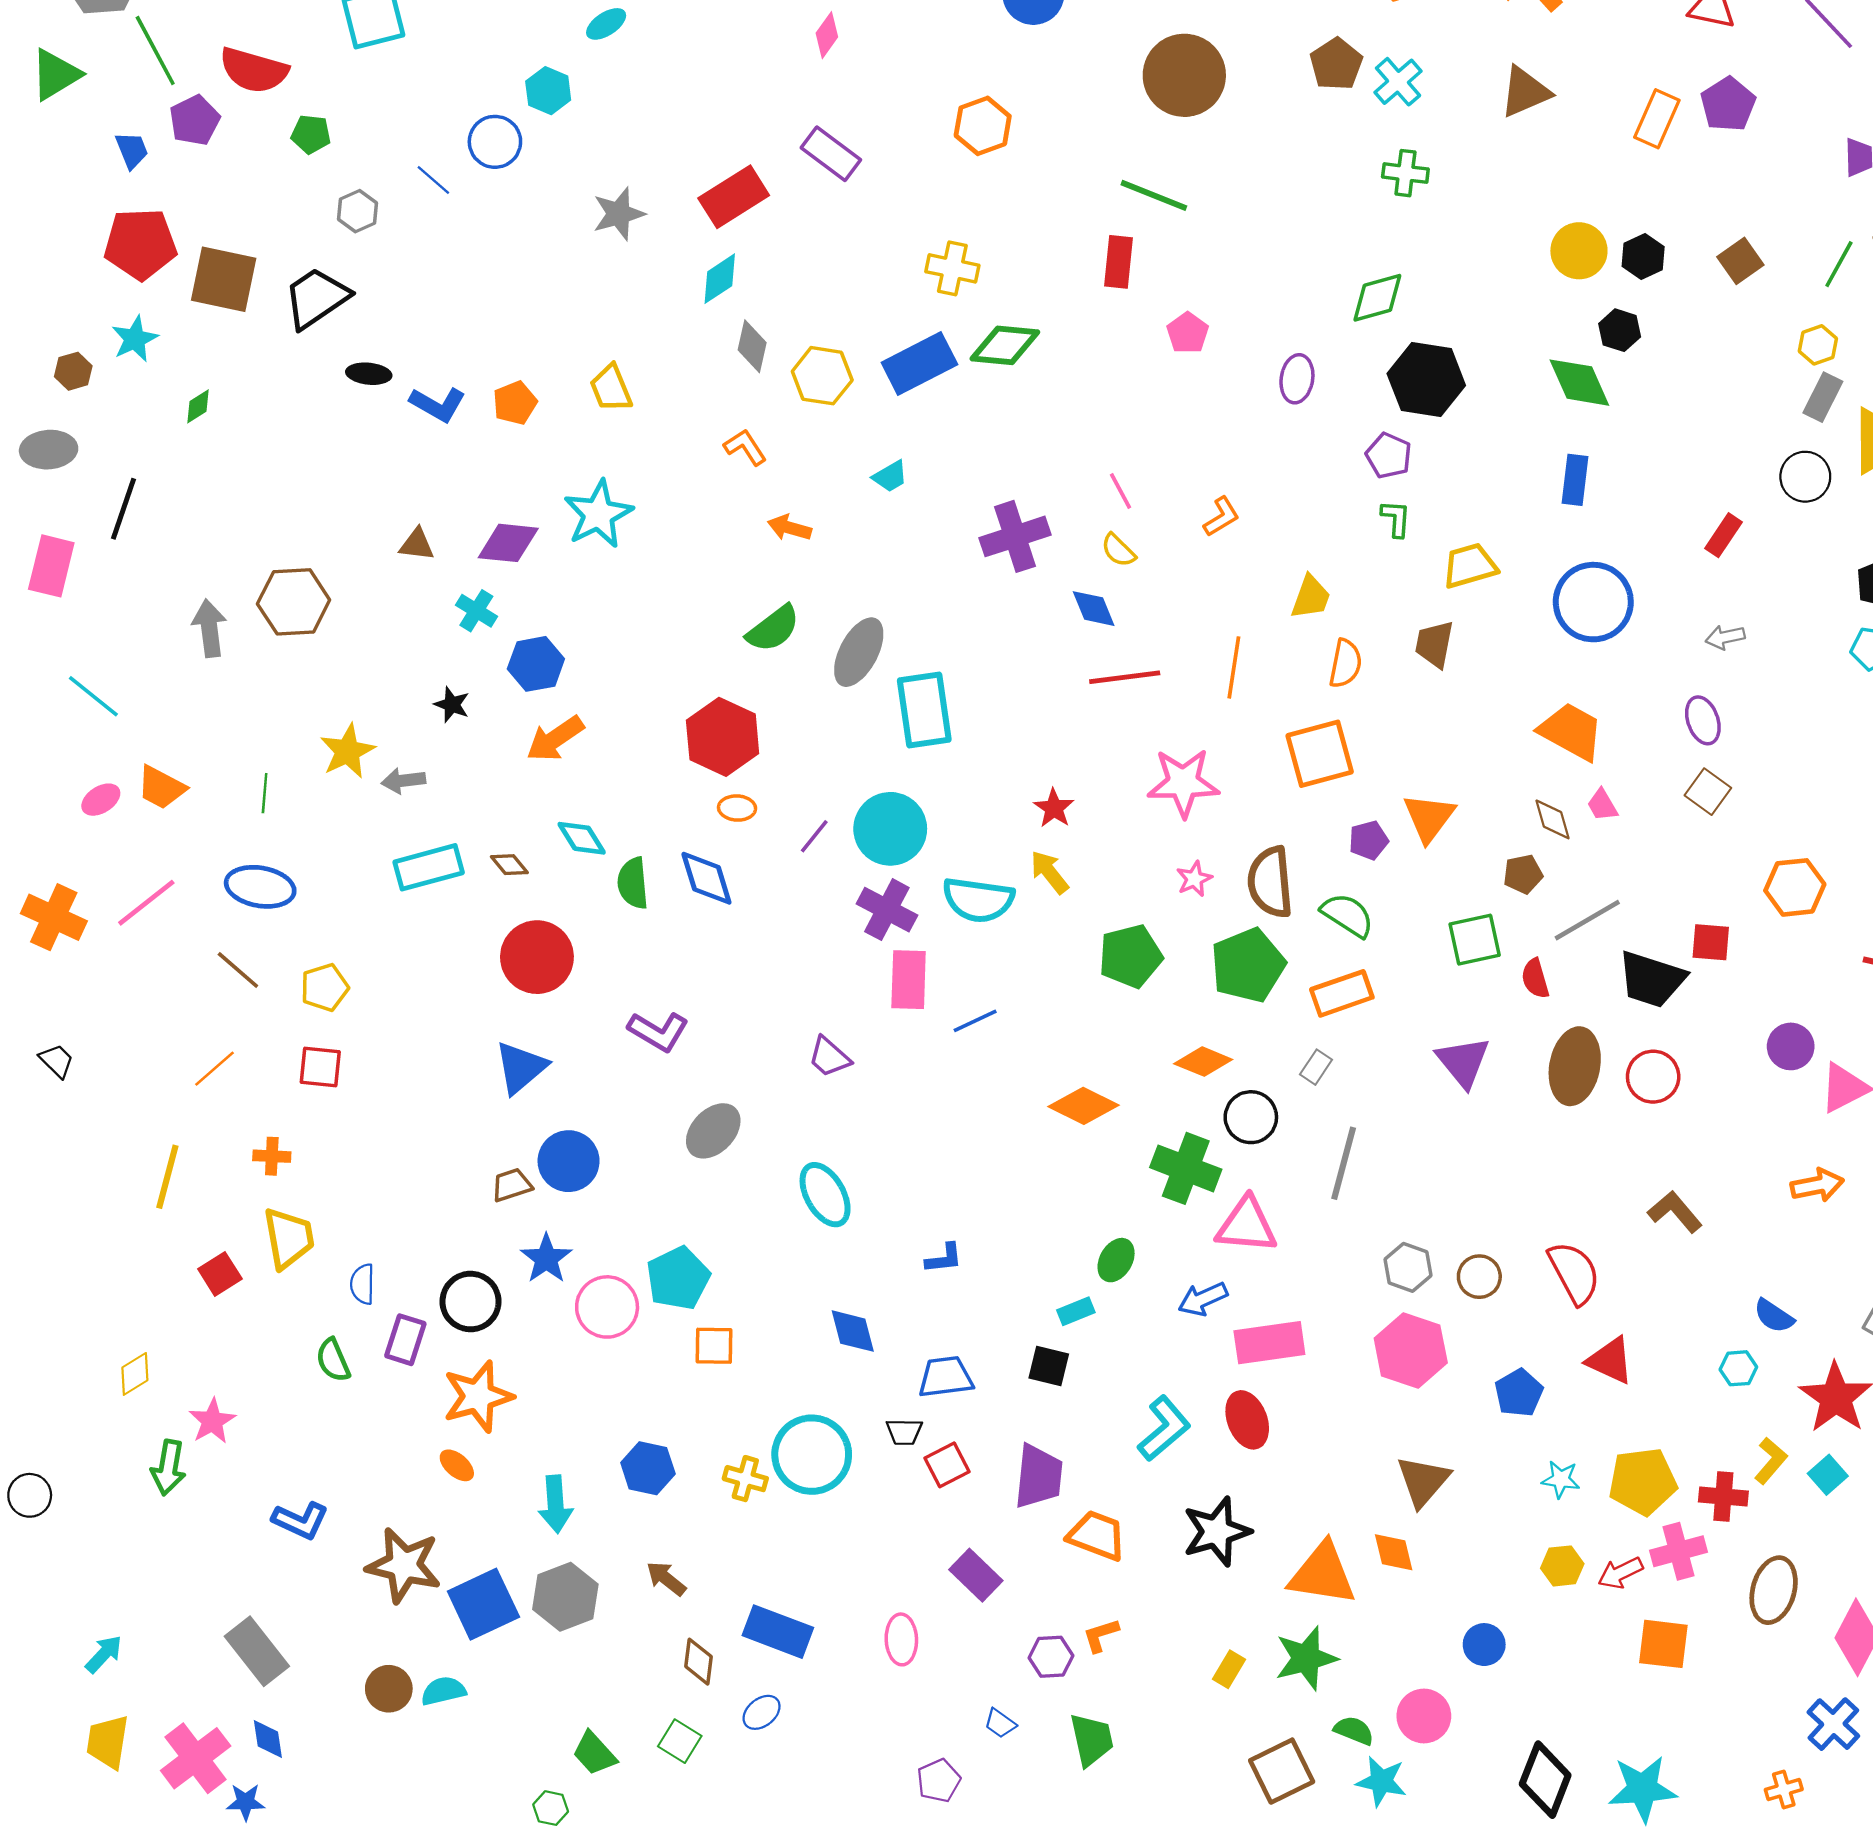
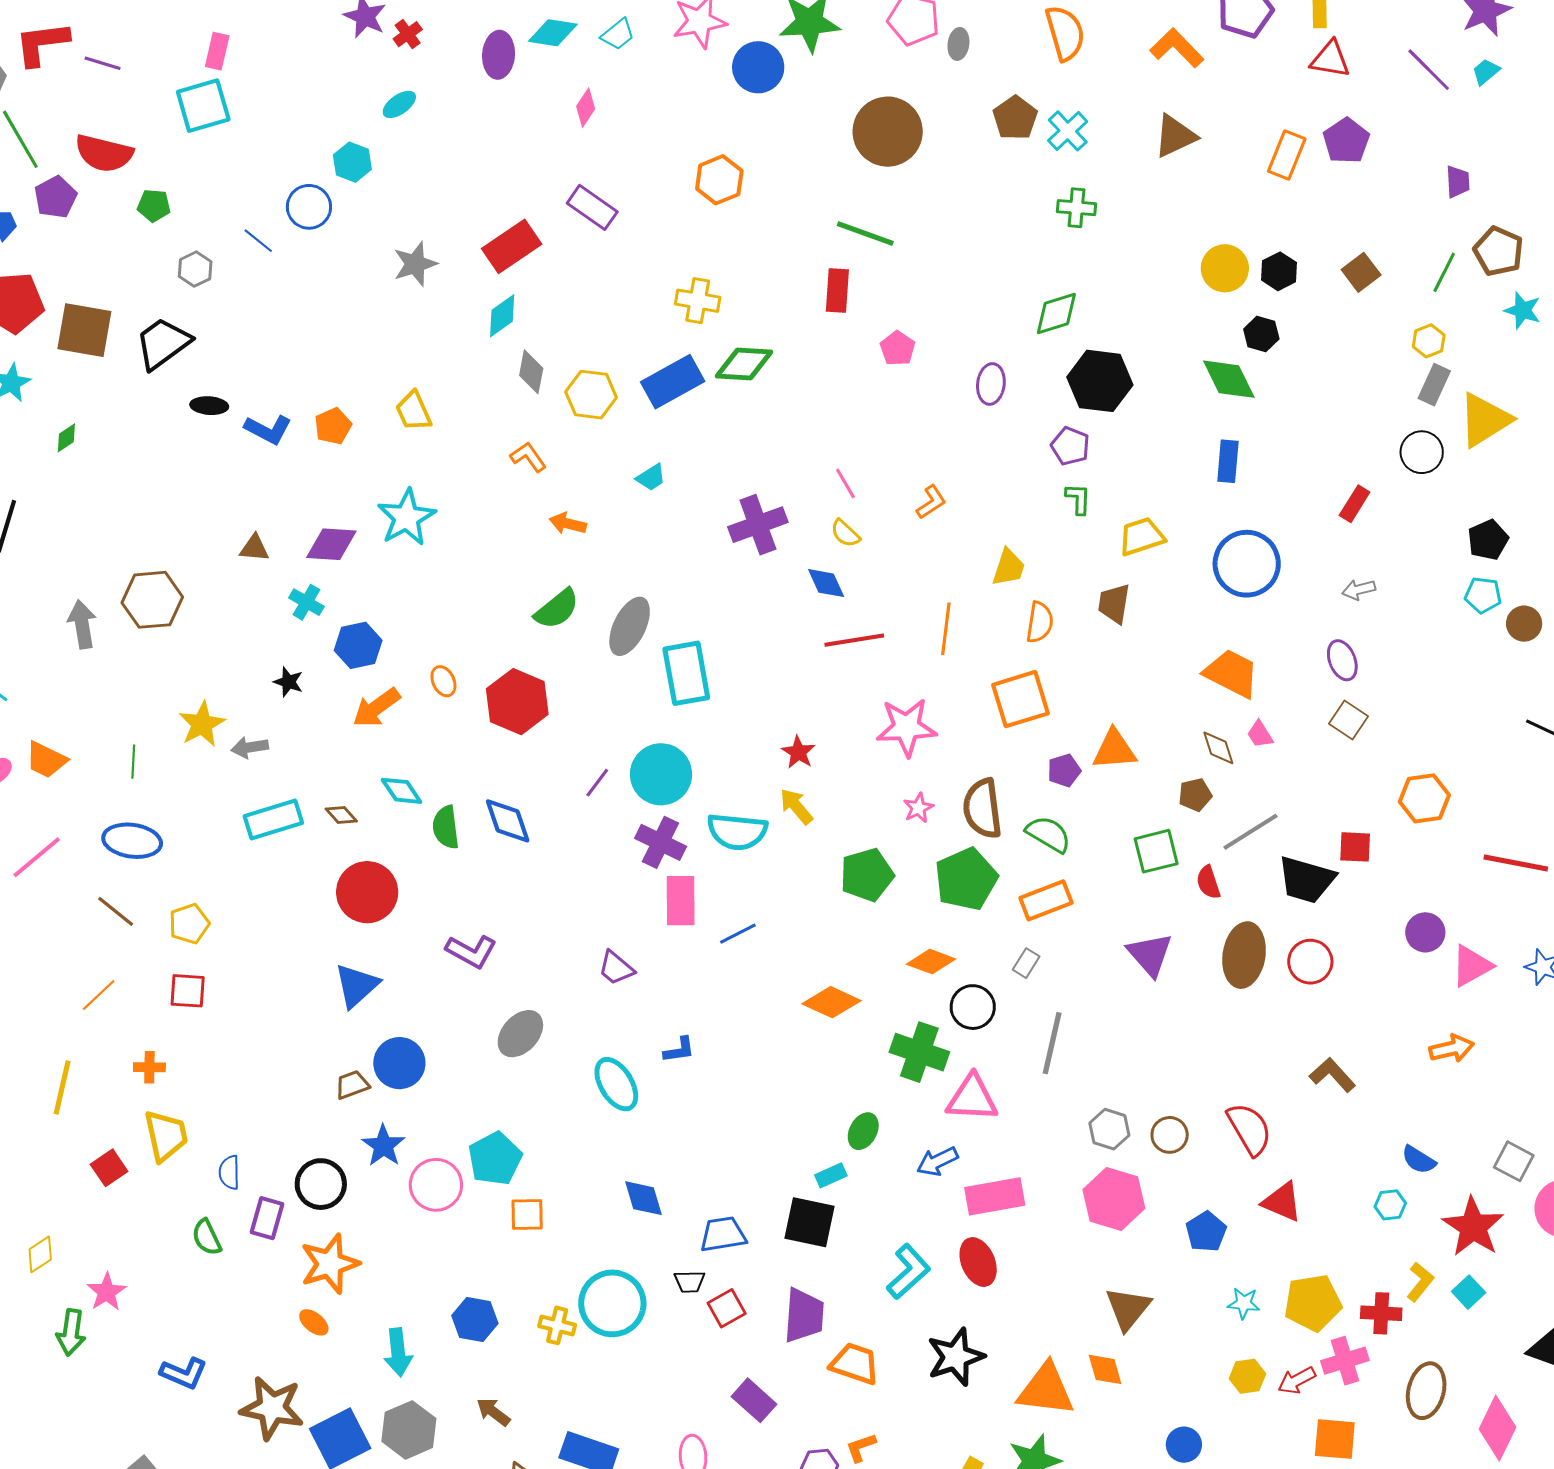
orange ellipse: (737, 808) -> (443, 681), moved, turned 64
orange triangle: (1429, 817) -> (1114, 750), turned 51
blue L-shape: (944, 1258) -> (679, 1050), moved
black square: (1049, 1366) -> (810, 1222), size x1.5

